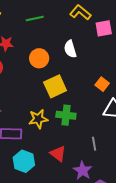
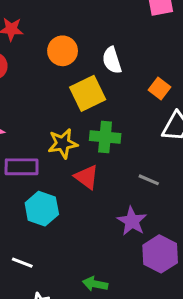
white semicircle: (70, 49) -> (112, 60), moved
gray line: (94, 144) -> (149, 180), turned -56
red triangle: (58, 154) -> (86, 177), moved

